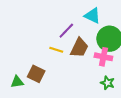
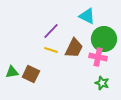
purple line: (66, 31) -> (51, 31), moved
green triangle: (17, 82) -> (12, 72), moved

